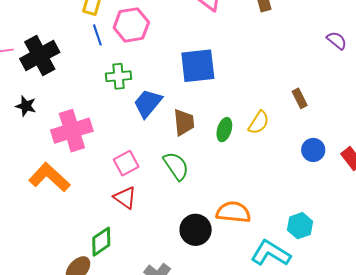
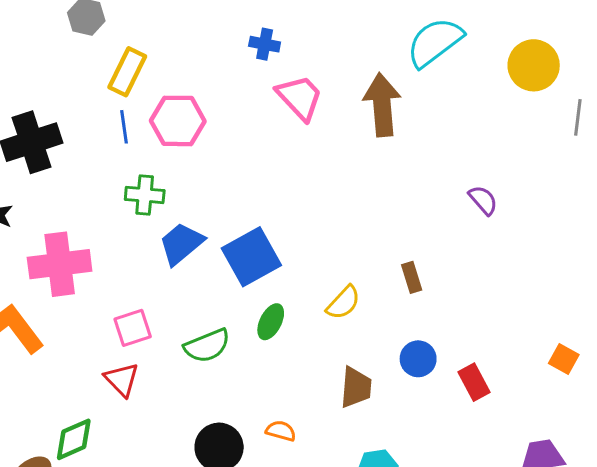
blue square: (198, 66) -> (251, 257), moved, turned -33
brown trapezoid: (184, 122) -> (356, 387), moved
green ellipse: (224, 130) -> (271, 322), moved
green semicircle: (176, 166) -> (207, 346), turned 92
orange semicircle: (233, 212) -> (281, 431), size x0.6

